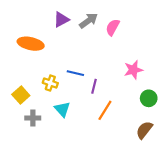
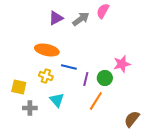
pink semicircle: (113, 27) -> (103, 11), moved
orange ellipse: (31, 44) -> (47, 50), moved
yellow square: (21, 95) -> (19, 87), turned -35
green circle: (149, 98) -> (105, 78), moved

